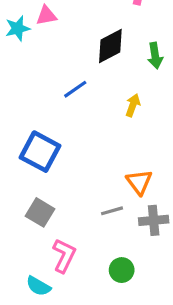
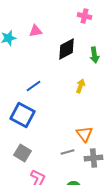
pink triangle: (46, 16) -> (36, 31), moved
blue line: (75, 89) -> (34, 86), moved

